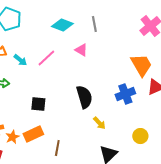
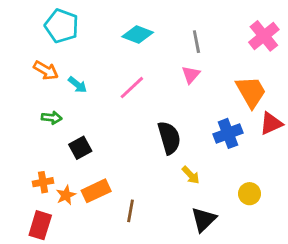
gray line: (94, 24) -> (196, 42), moved
pink triangle: (81, 50) -> (191, 75), moved, turned 40
pink line: (46, 58) -> (132, 88), moved
black square: (38, 104) -> (80, 148), moved, turned -35

